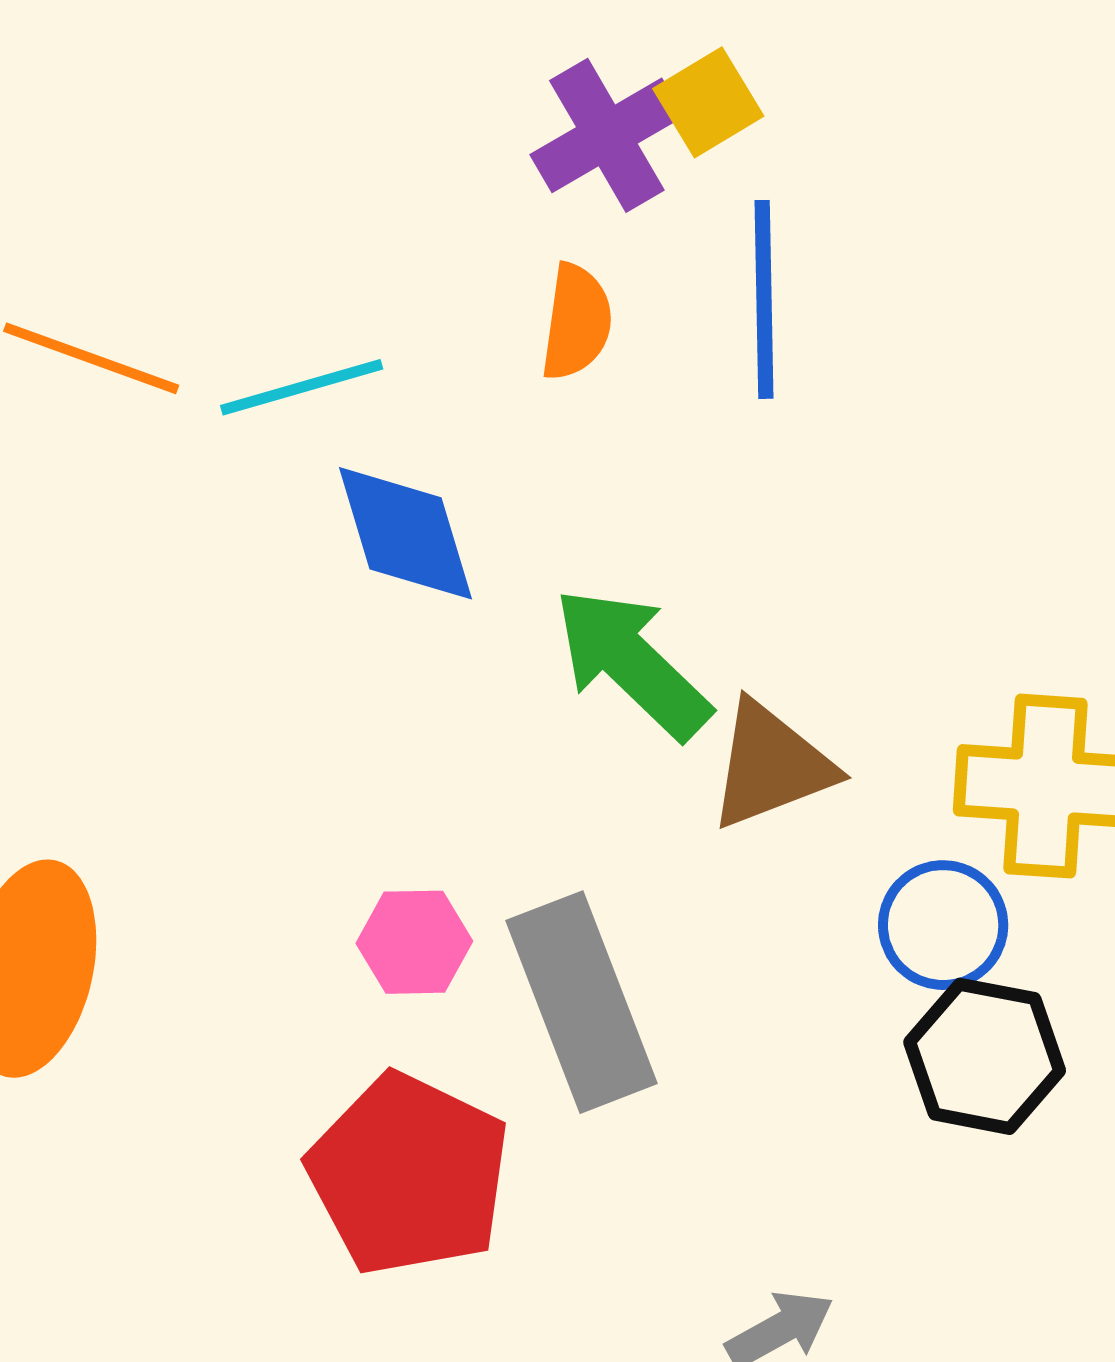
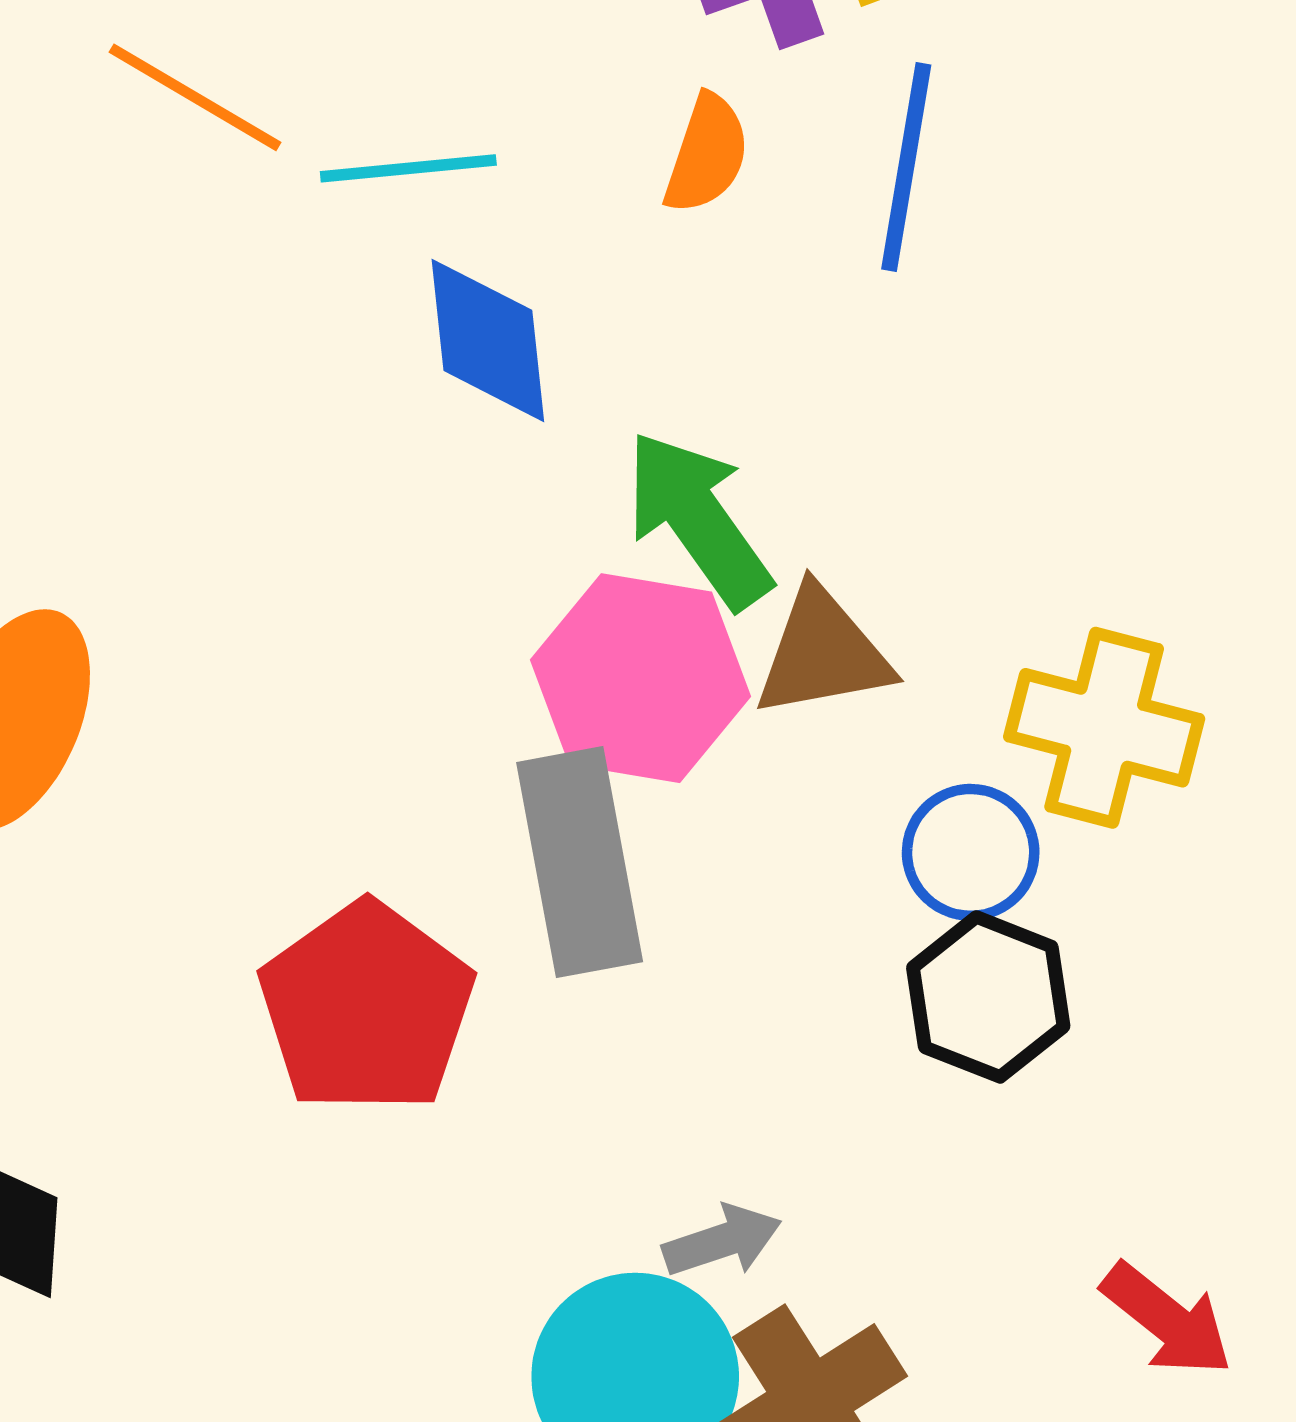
pink hexagon: (414, 942) -> (640, 678), moved, size x1.8

